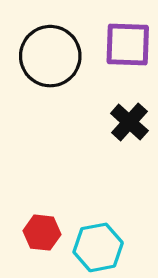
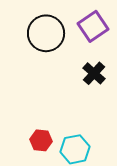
purple square: (128, 45) -> (93, 26), turned -36

